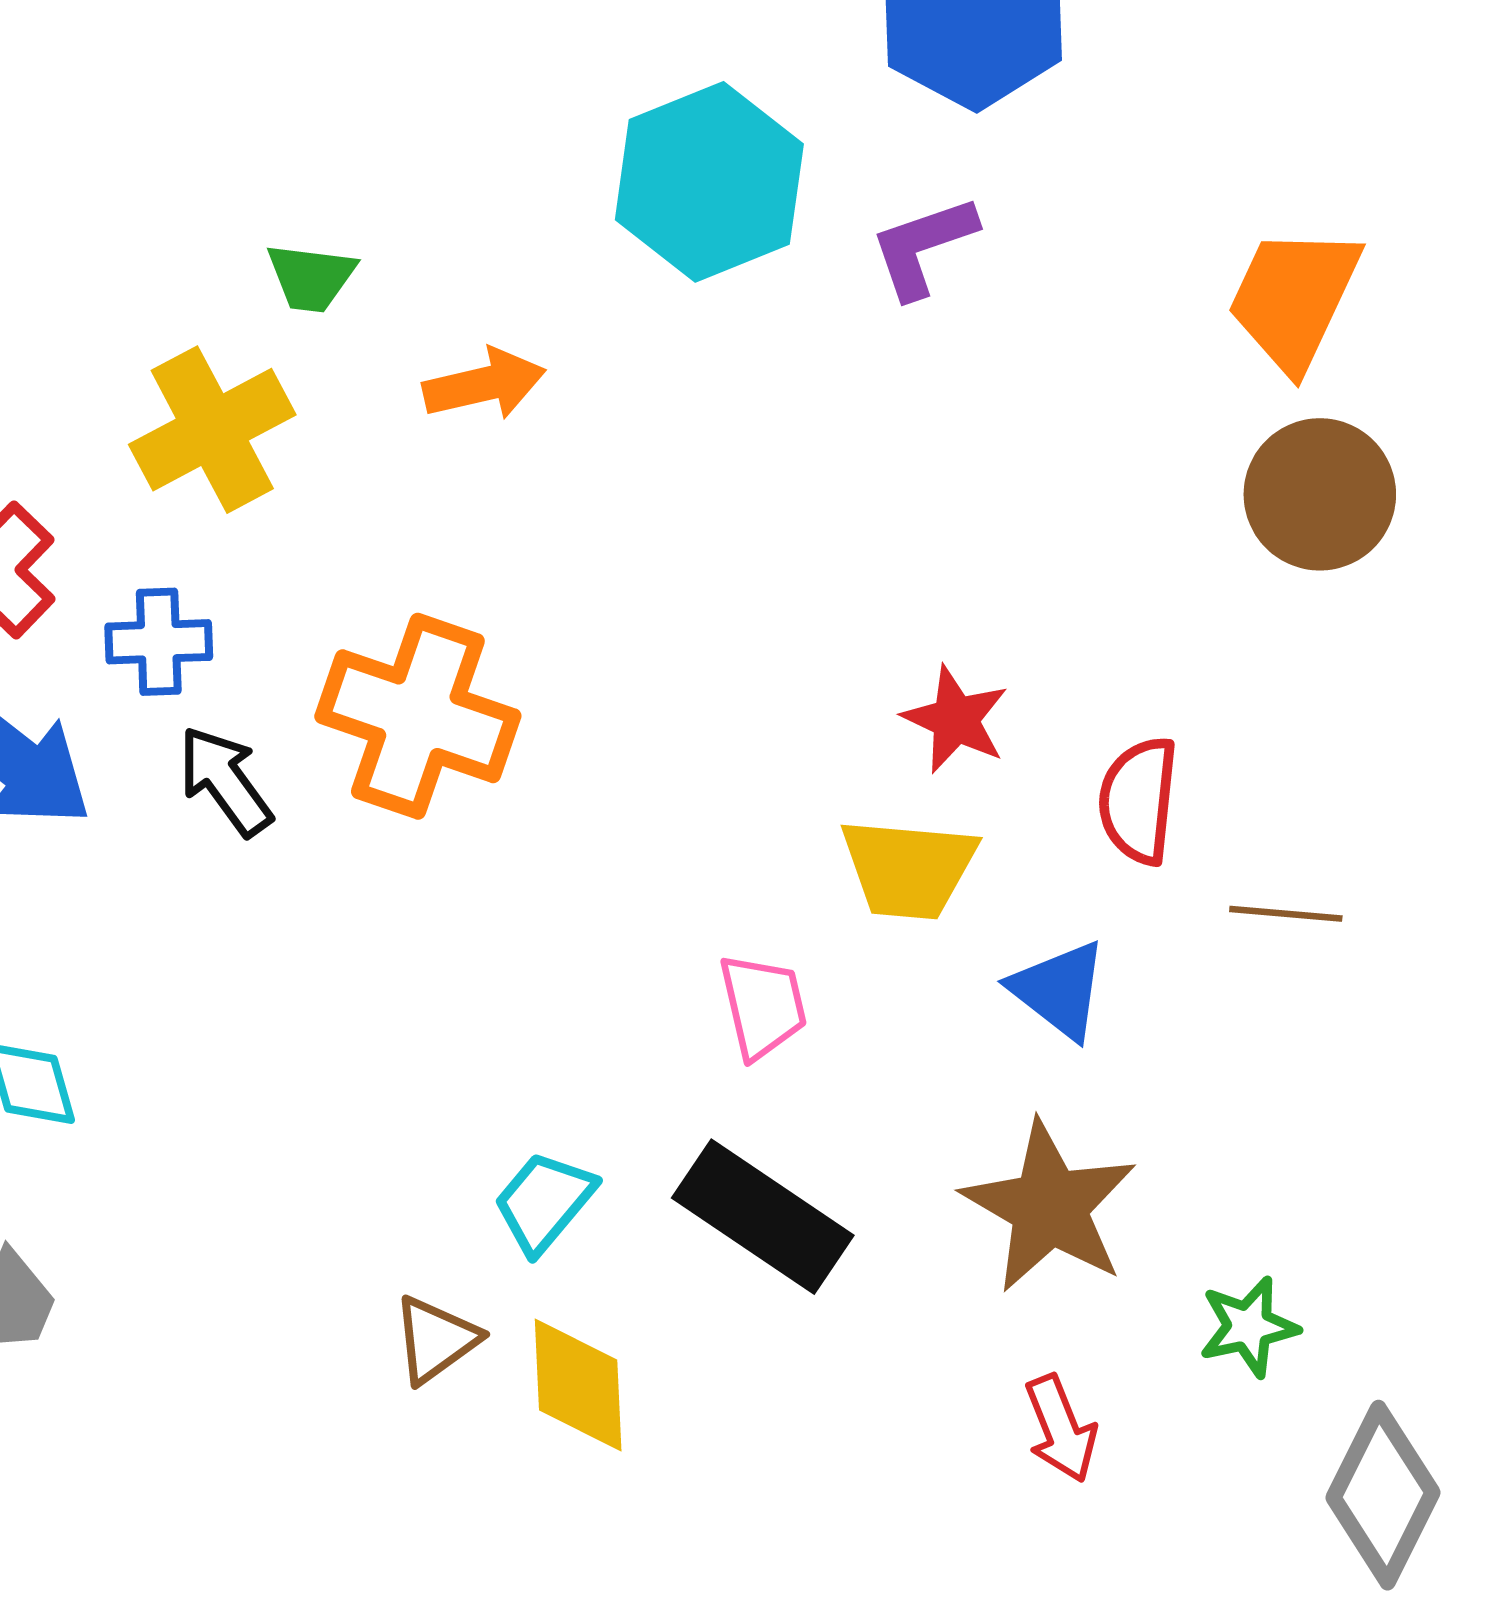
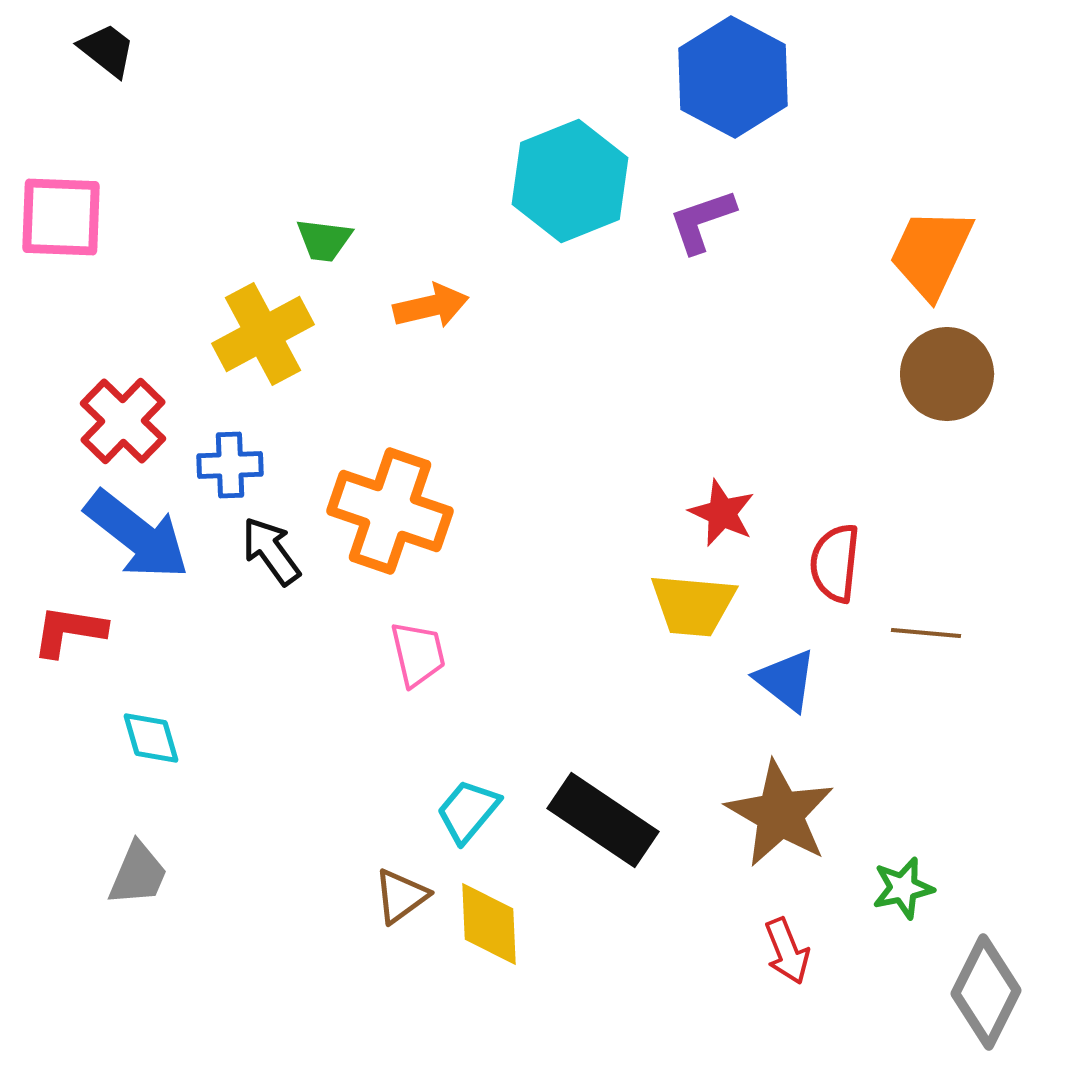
pink trapezoid: (763, 1006) -> (418, 654), moved

